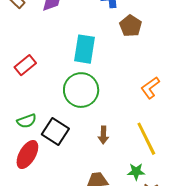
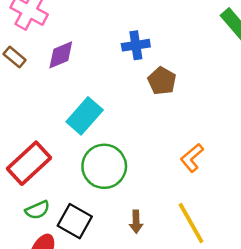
cyan rectangle: (84, 49) -> (85, 116), moved, turned 36
red rectangle: (25, 65) -> (29, 163), moved, size x1.6

